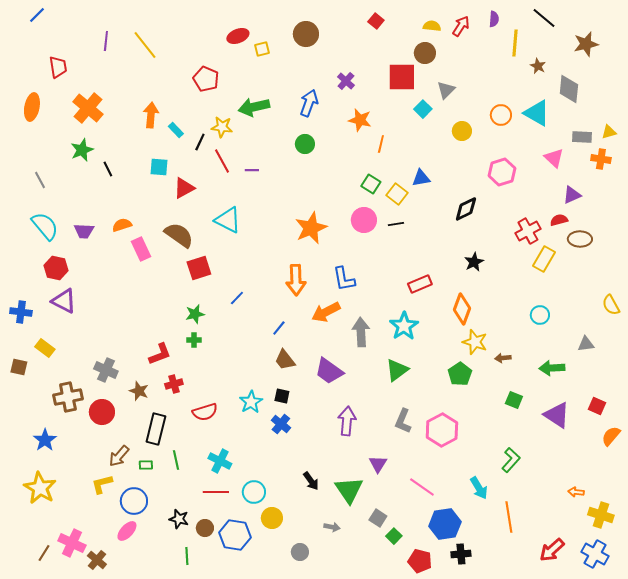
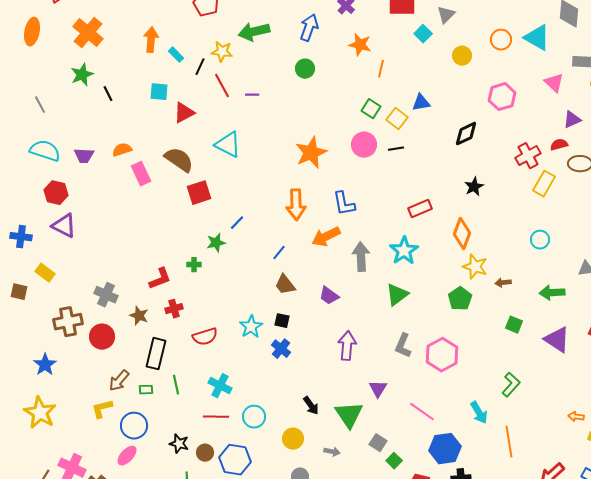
cyan semicircle: (45, 226) -> (45, 151), turned -32
green star: (195, 314) -> (216, 243), moved
purple trapezoid: (329, 371) -> (329, 296), size x0.7
yellow circle: (272, 518) -> (293, 439), moved

